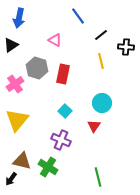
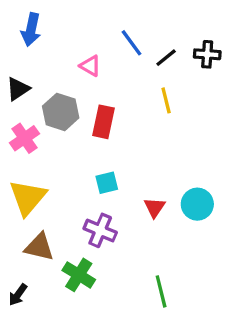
blue line: (78, 16) -> (131, 43), moved
black triangle: (11, 45) -> (18, 89), moved
black cross: (126, 47) -> (207, 54), moved
cyan circle: (102, 103) -> (197, 204), moved
cyan square: (65, 111) -> (107, 183), turned 32
brown triangle: (22, 161) -> (39, 247), moved

